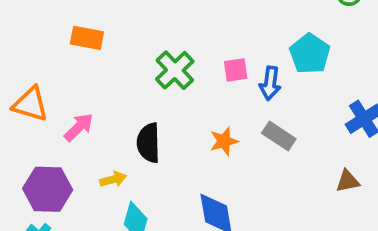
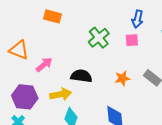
blue arrow: (270, 83) -> (137, 19), moved
black semicircle: (148, 143) -> (81, 76), turned 95
yellow arrow: (113, 179) -> (61, 94), size x1.5

